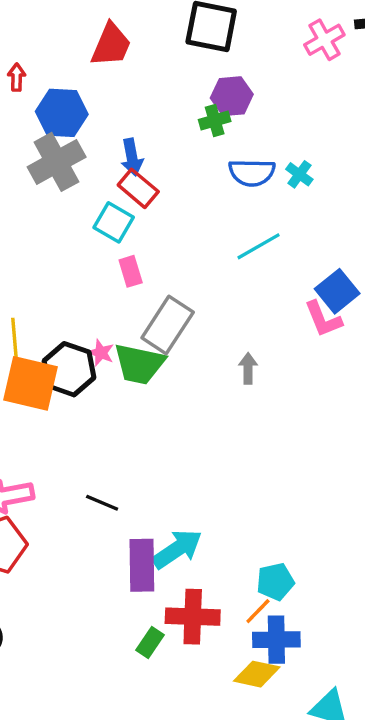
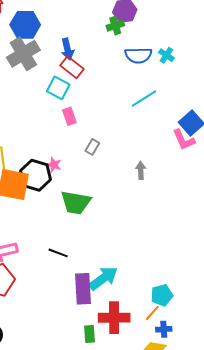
gray rectangle: (168, 325) -> (92, 147), size x0.5
green trapezoid: (139, 364) -> (76, 202), moved
blue cross: (276, 640) -> (164, 329), size x0.6
green rectangle: (150, 643) -> (90, 334), turned -36

